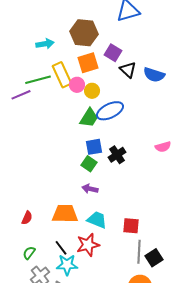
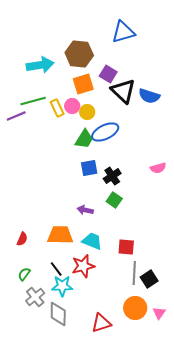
cyan arrow: (45, 44) -> (40, 65), size x1.5
black triangle: (128, 70) -> (123, 91), size x1.5
yellow rectangle: (62, 75) -> (57, 108), moved, size x0.7
green square: (89, 164) -> (114, 200), moved

